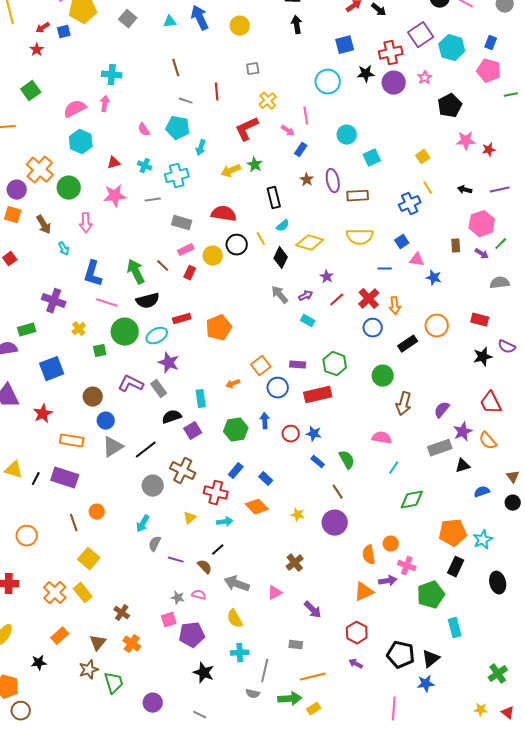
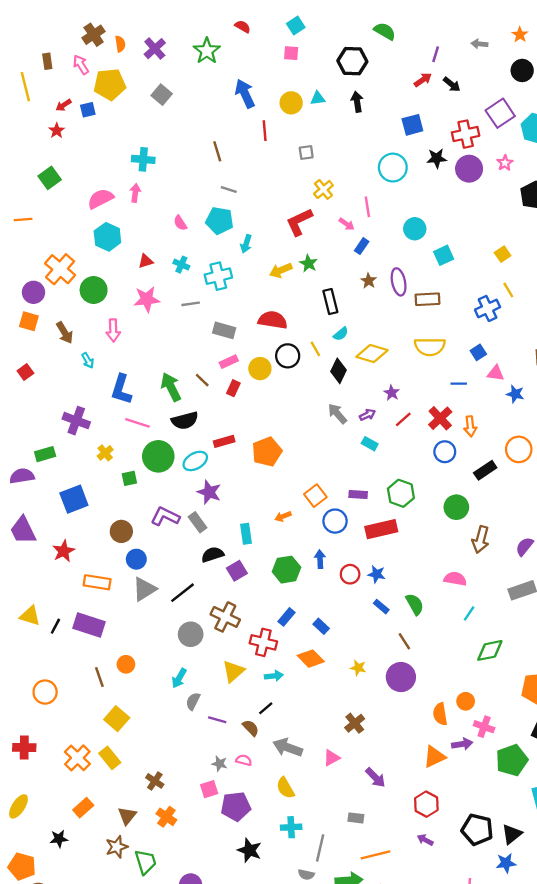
cyan triangle: (170, 22) -> (318, 98), moved
red line: (217, 92) -> (265, 131), moved
yellow triangle: (190, 518) -> (233, 671), size x1.5

